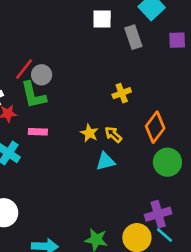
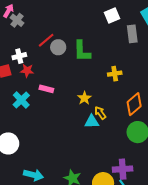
white square: (102, 19) -> (112, 15), turned -35
green L-shape: (33, 95) -> (82, 51), moved
yellow arrow: (113, 135) -> (100, 113), moved

